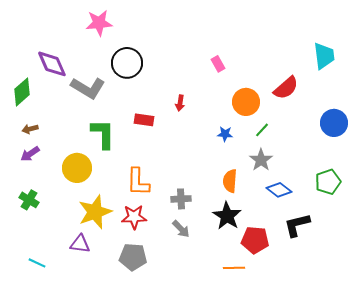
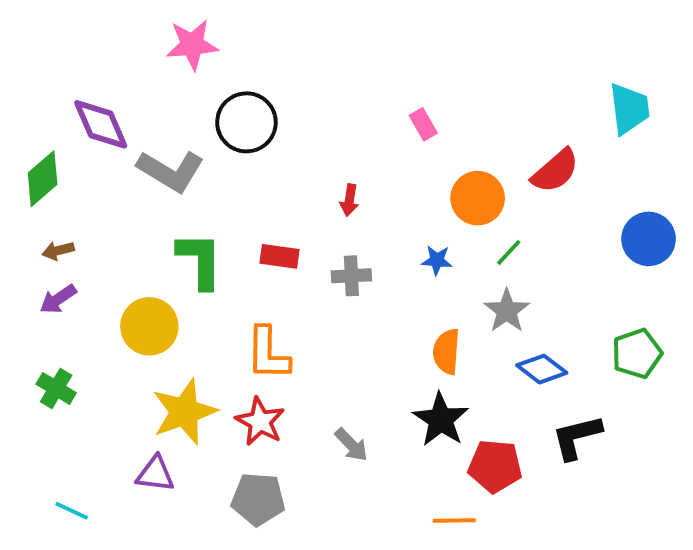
red rectangle: (144, 120) -> (279, 256), moved
gray cross: (181, 199) -> (351, 276), moved
red star: (134, 217) -> (260, 421), turned 30

